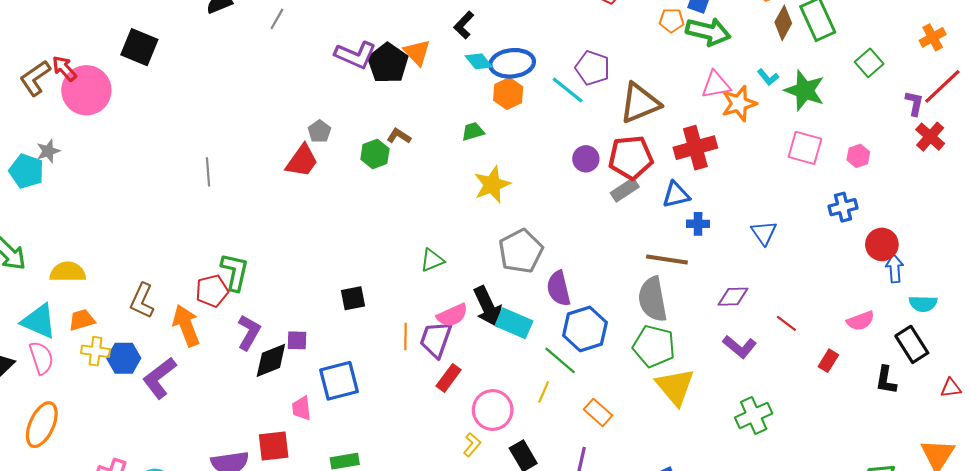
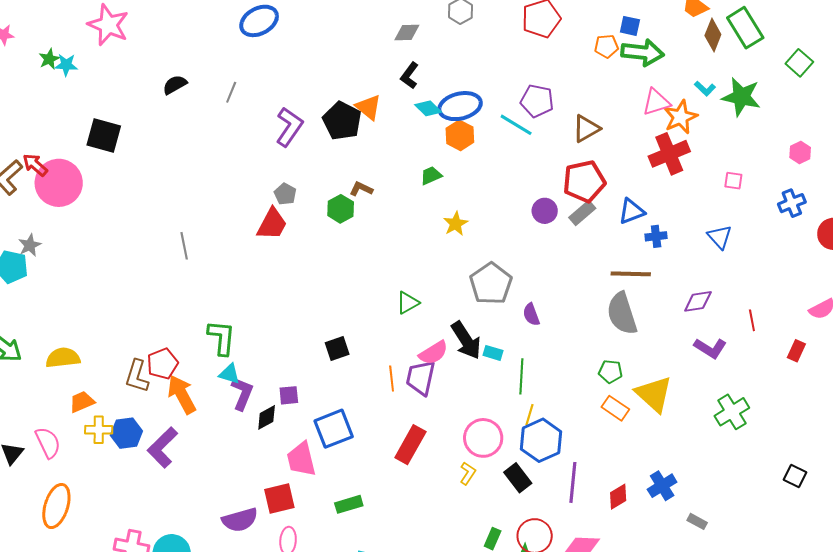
purple L-shape: (355, 55) -> (289, 127), moved, turned -72
brown triangle: (640, 103) -> (586, 129), size x0.7
red cross: (695, 148) -> (669, 154), moved
pink square: (805, 148) -> (733, 181), moved, size x0.6
purple circle: (586, 159) -> (545, 211), moved
yellow star: (492, 185) -> (456, 224), size x0.7
purple semicircle: (559, 288) -> (531, 315), size x0.7
red pentagon: (212, 291) -> (163, 364), moved
cyan triangle: (39, 321) -> (229, 374), moved, size x0.6
cyan rectangle: (514, 323) -> (493, 353), size x0.6
red line: (786, 323) -> (752, 320), turned 50
blue hexagon: (585, 329) -> (541, 440), moved
green pentagon: (654, 346) -> (610, 372), moved, size x0.6
black diamond: (271, 360) -> (267, 417), size x0.7
green line: (560, 360) -> (521, 376), moved, turned 60
red rectangle: (449, 378) -> (410, 445), moved, size x1.4
pink trapezoid: (302, 408) -> (301, 459), size x1.5
orange rectangle: (598, 412) -> (615, 408), moved

